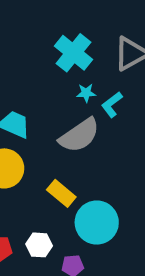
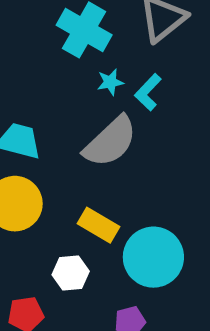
white hexagon: (39, 245) -> (71, 273), moved

